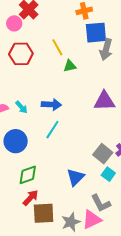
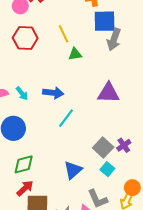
cyan line: (52, 130) -> (66, 118), moved

